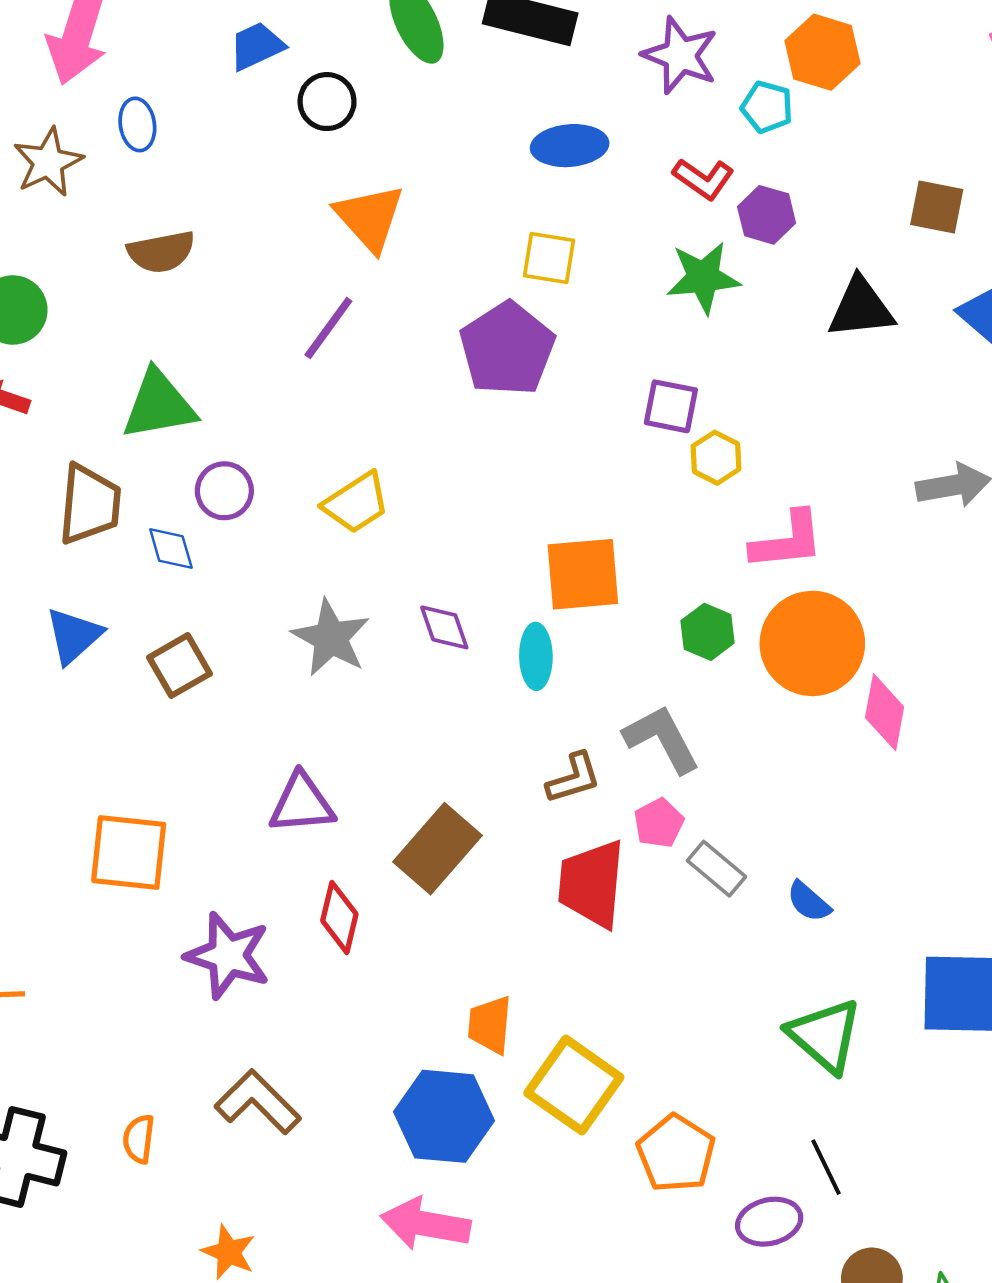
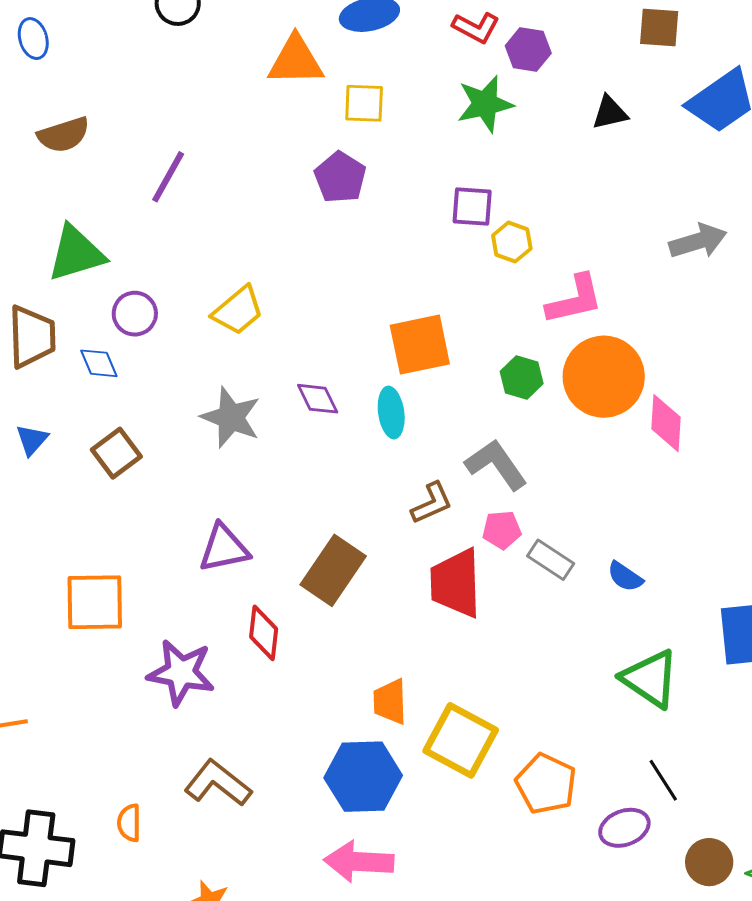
orange triangle: (370, 218) -> (296, 61), moved, turned -42
black triangle: (861, 308) -> (610, 113), size x0.7
purple line: (328, 328) -> (168, 177), moved
purple pentagon: (507, 349) -> (340, 177), size x0.7
blue triangle: (74, 636) -> (32, 440), size x0.7
pink pentagon: (659, 823) -> (502, 530), turned 30

